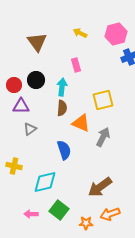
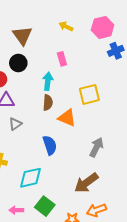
black circle: (36, 80) -> (18, 63), moved
gray arrow: (103, 137) -> (96, 147), moved

